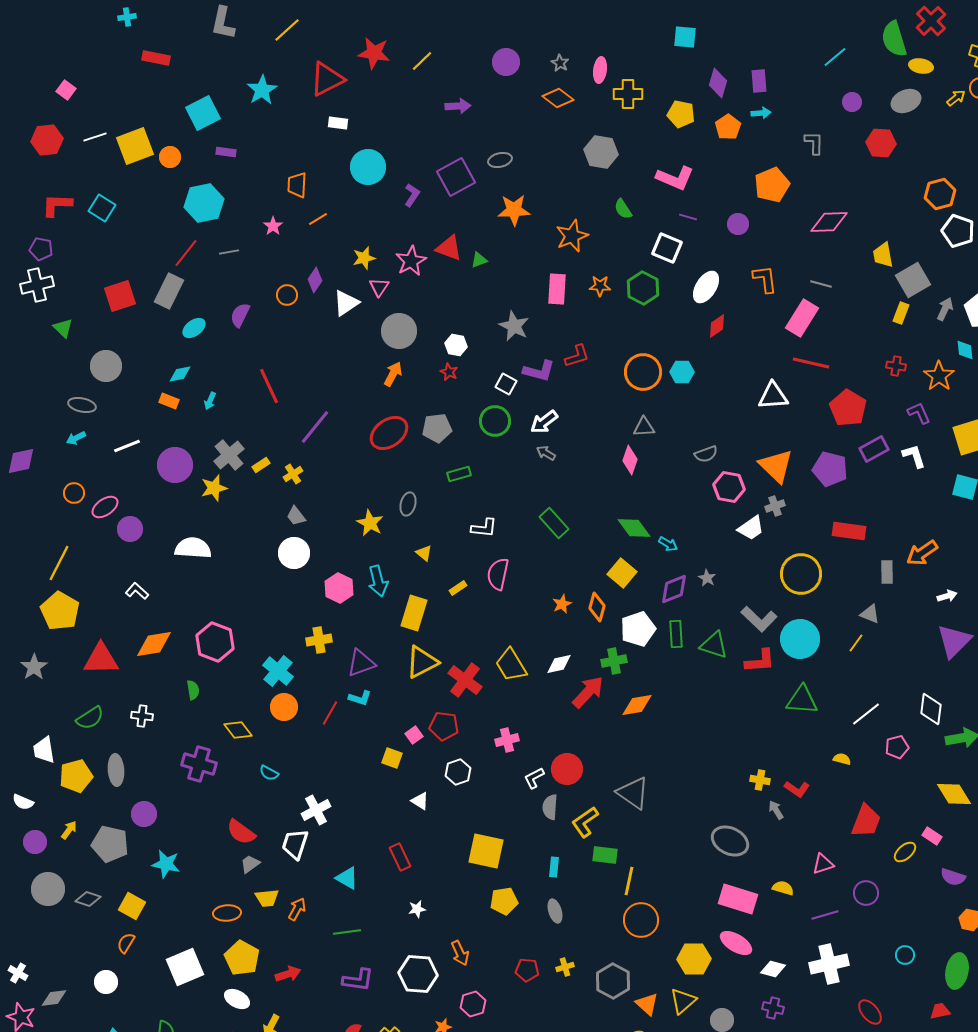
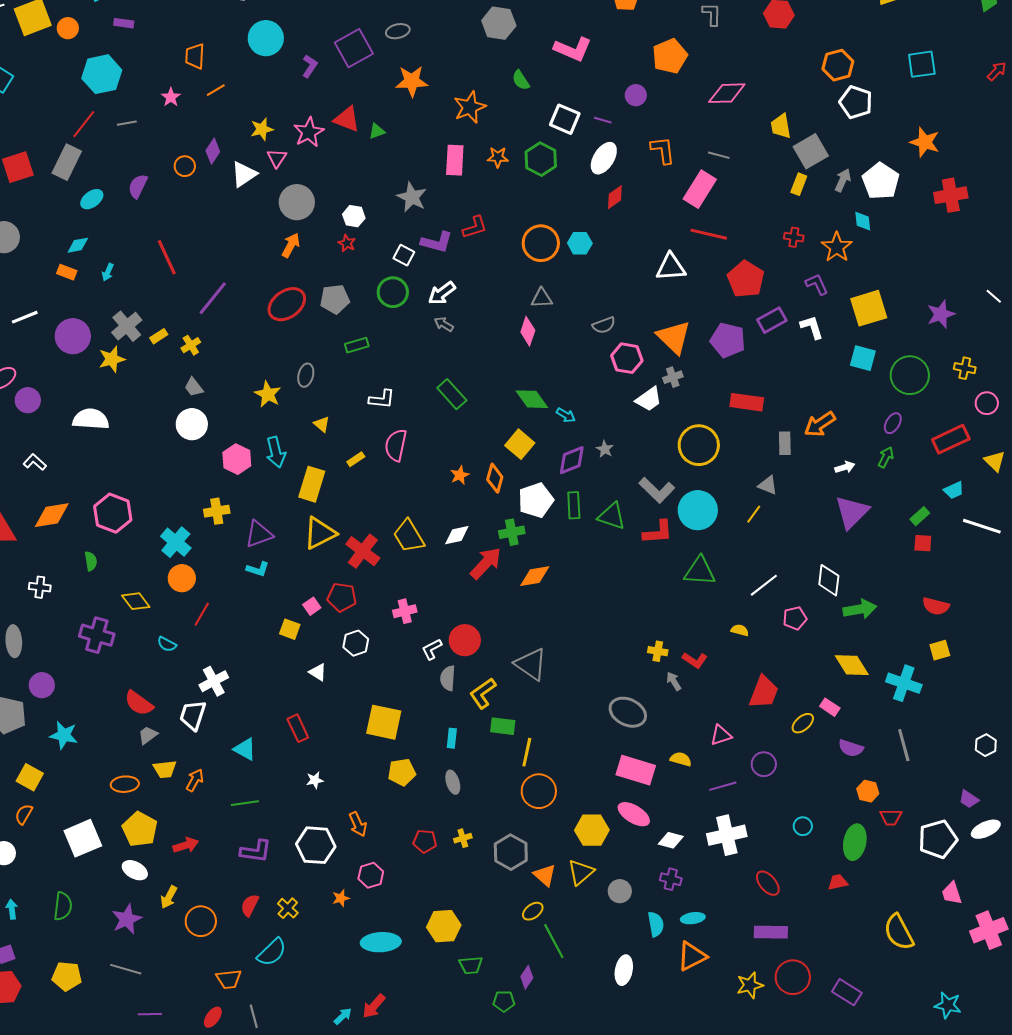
purple line: (688, 217) -> (603, 120), moved
red line: (330, 713) -> (202, 614), moved

